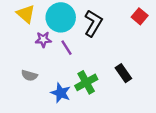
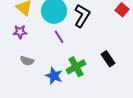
purple star: (43, 39) -> (20, 32), moved

